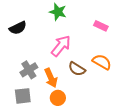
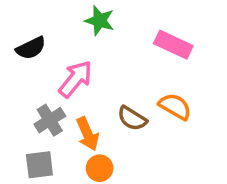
pink rectangle: (101, 26) -> (173, 45), size x1.5
pink arrow: (61, 46) -> (76, 79), moved

